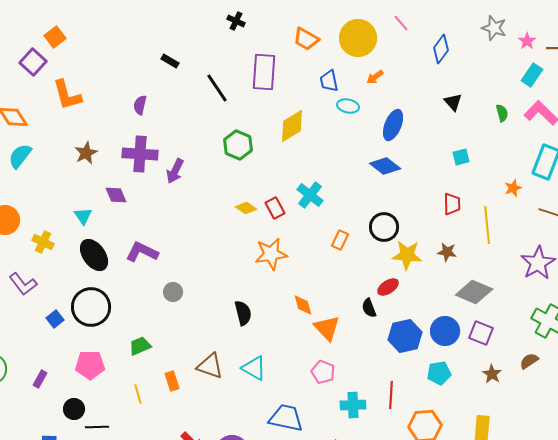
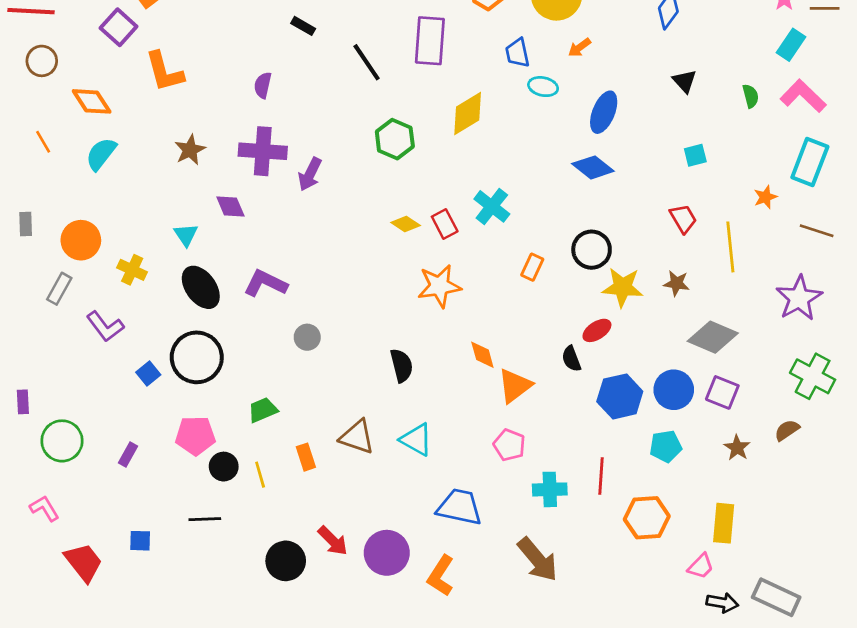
red trapezoid: (452, 204) -> (683, 219), turned -30
orange triangle: (327, 328) -> (515, 386), turned 36
black circle: (74, 409) -> (224, 467), moved

